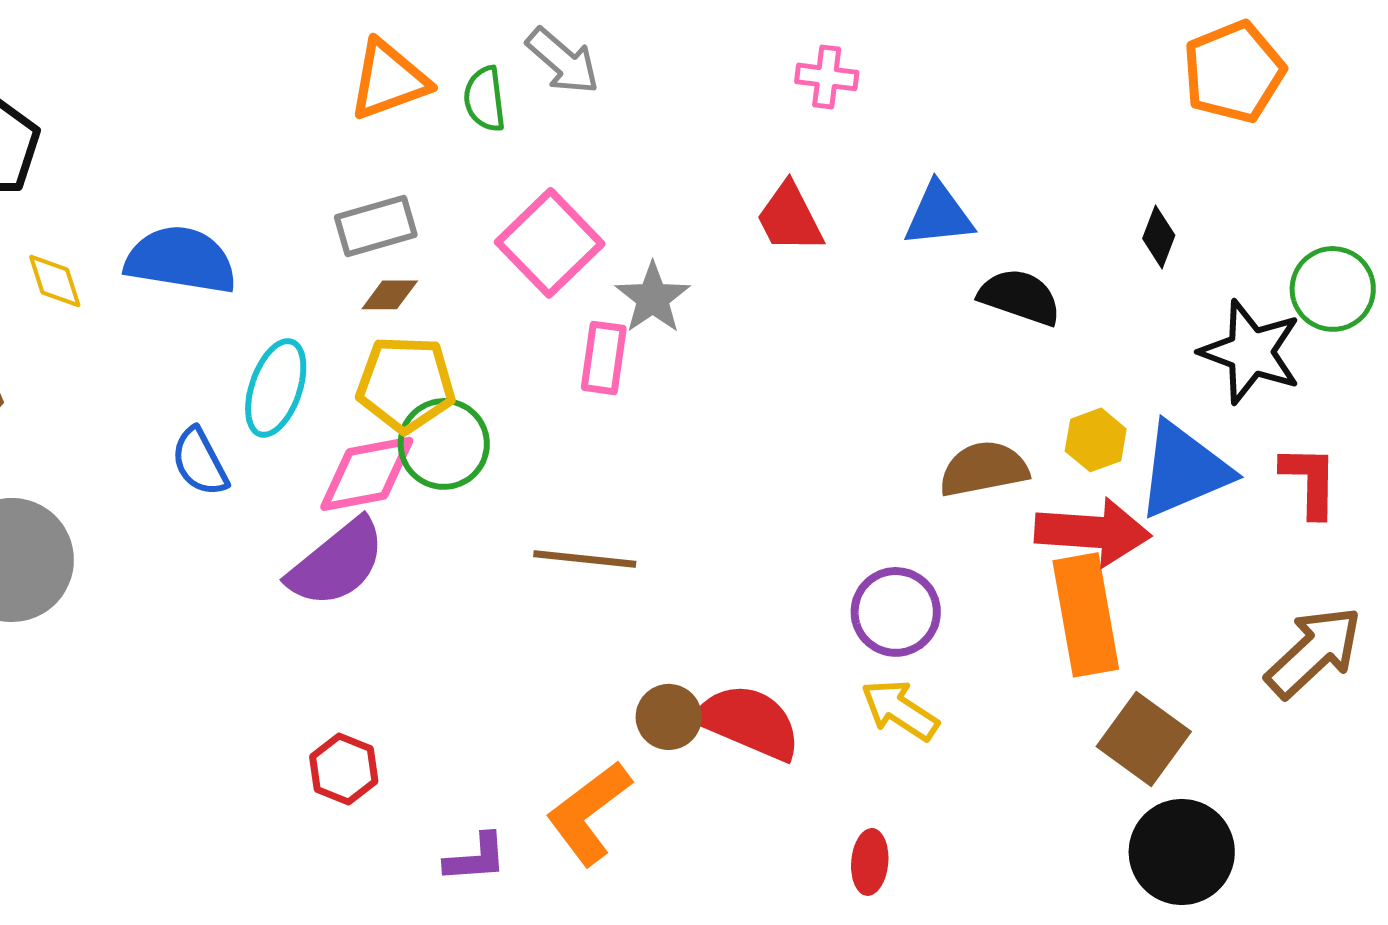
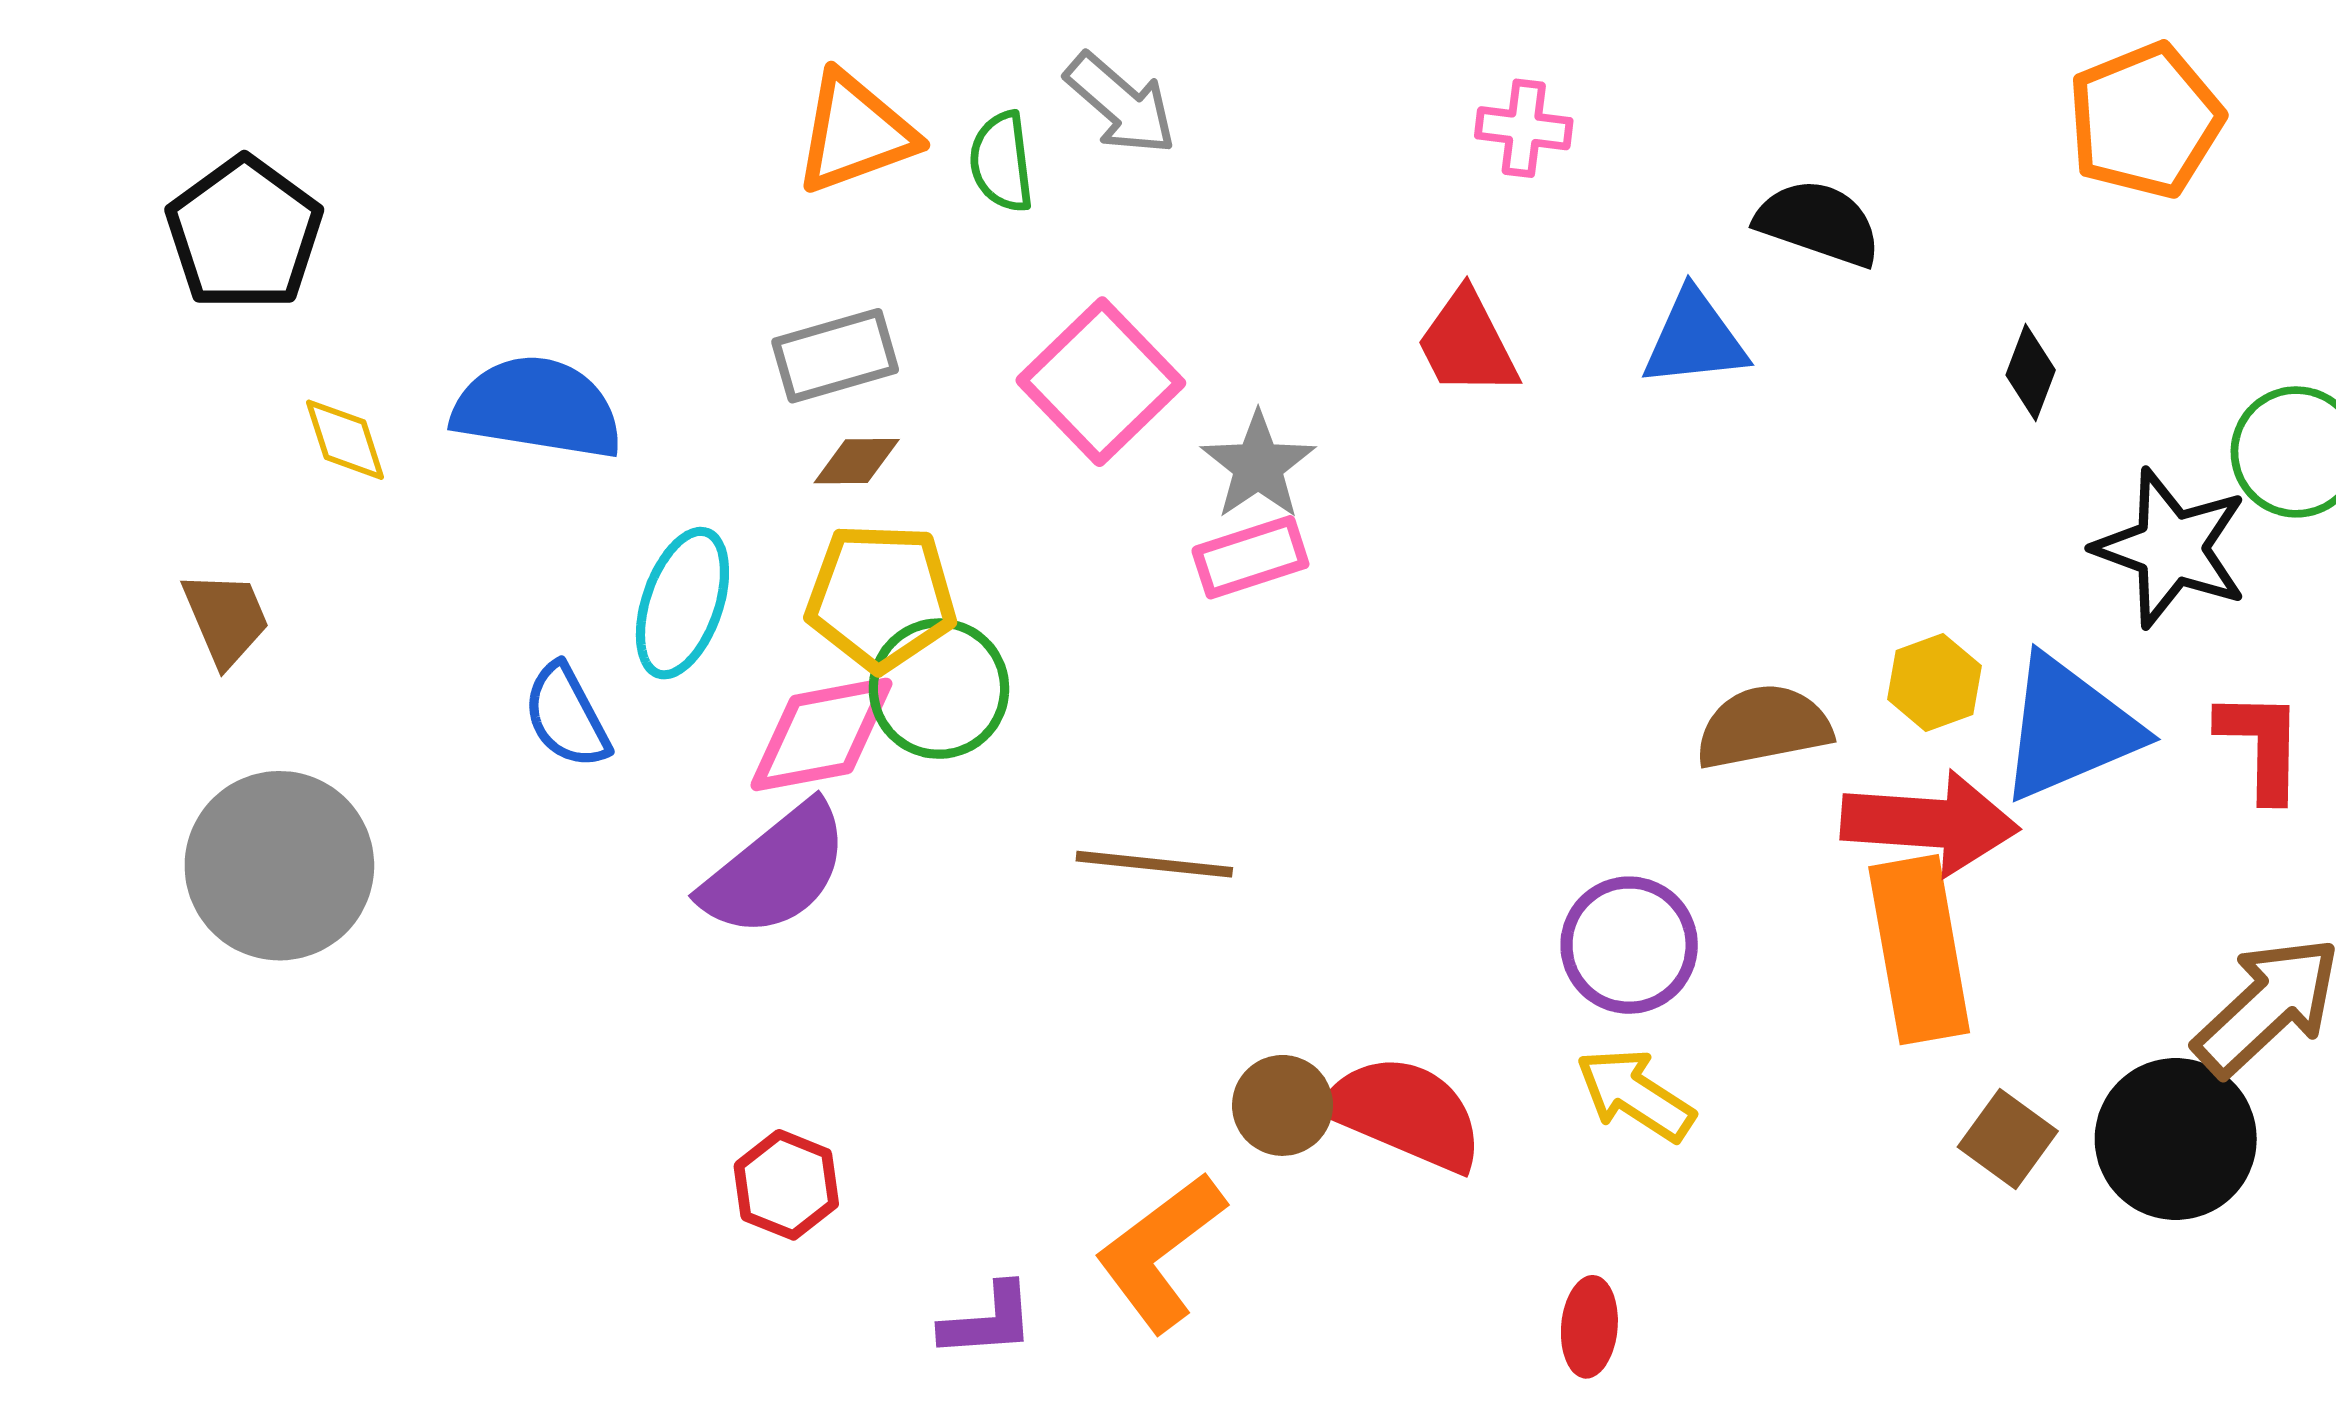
black semicircle: (1020, 297) -> (1818, 223), moved
pink rectangle: (604, 358) -> (1250, 557), moved, turned 64
brown square: (1144, 739) -> (2008, 1139), size x0.7
black circle: (1182, 852) -> (2176, 1139), moved

